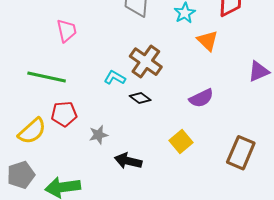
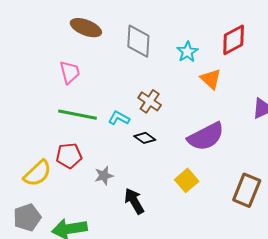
brown cross: (146, 62) -> (150, 101), size x0.7
green line: (47, 77) -> (77, 115), moved
purple semicircle: (201, 98) -> (206, 137), size x1.5
black arrow: (128, 161) -> (134, 201), turned 48

